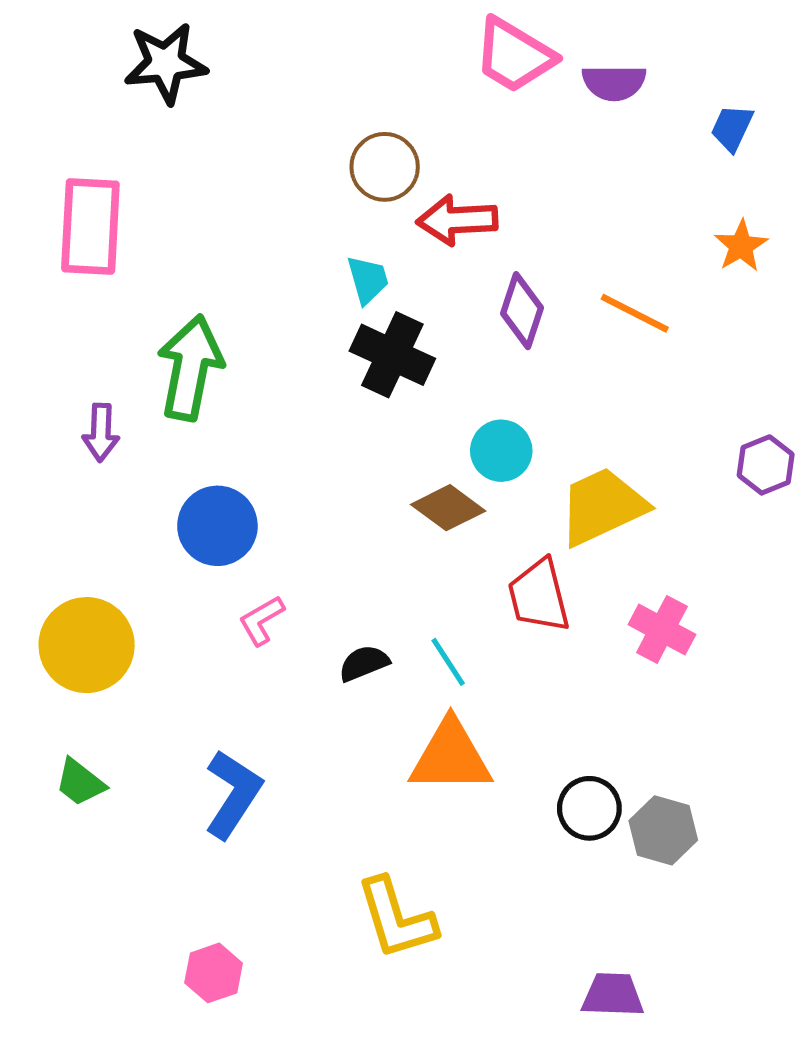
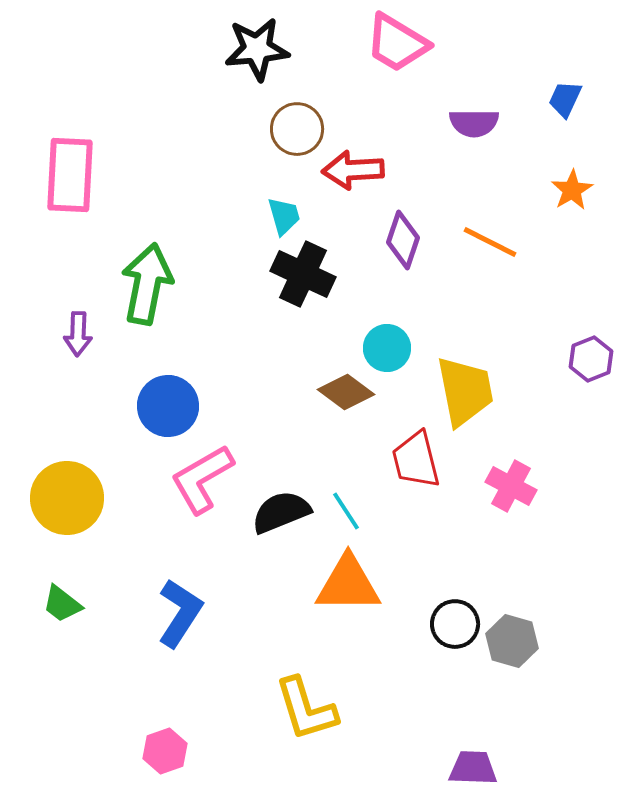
black star: (166, 63) -> (257, 49), moved
purple semicircle: (614, 83) -> (474, 123), moved
yellow trapezoid: (602, 506) -> (465, 391), turned 104
pink L-shape: (262, 620) -> (202, 479), size x1.8
black semicircle: (364, 663) -> (281, 512), size x1.5

